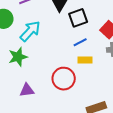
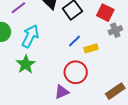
blue line: (80, 42) -> (75, 41), moved
purple triangle: (27, 90) -> (62, 92), moved

